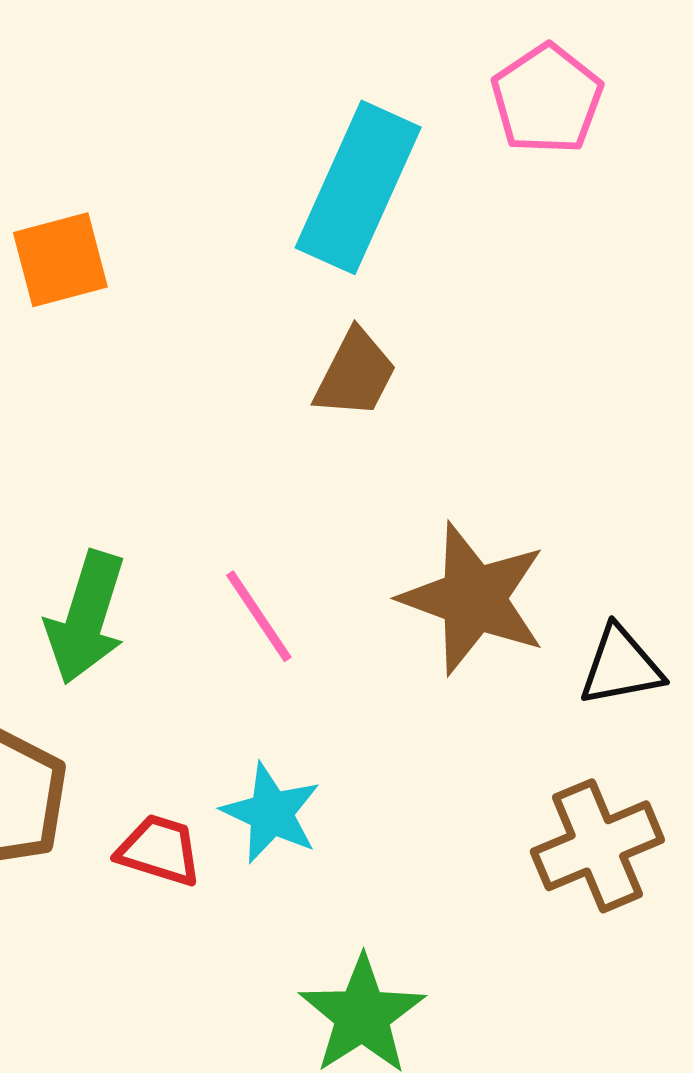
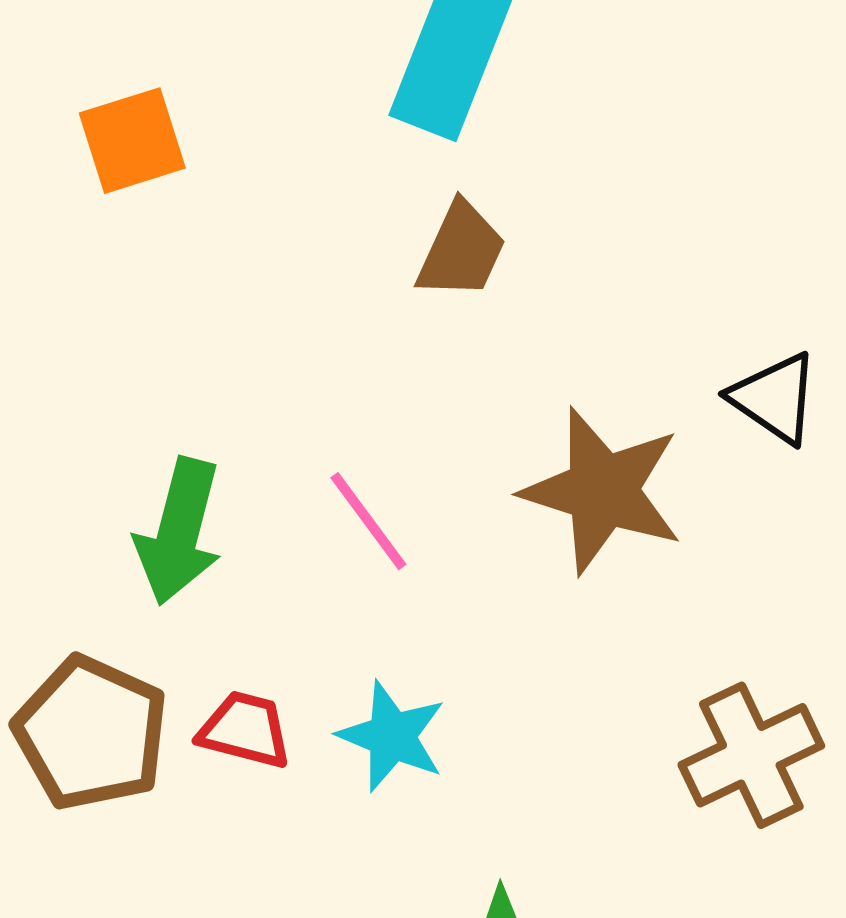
black triangle: (621, 666) -> (775, 398), moved, turned 48
red trapezoid: (159, 850) -> (245, 730), moved

